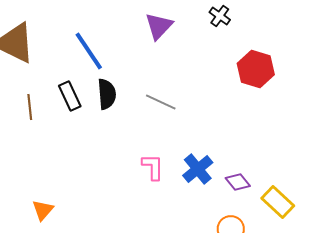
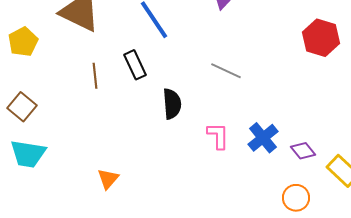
black semicircle: (107, 94) -> (172, 104), moved

